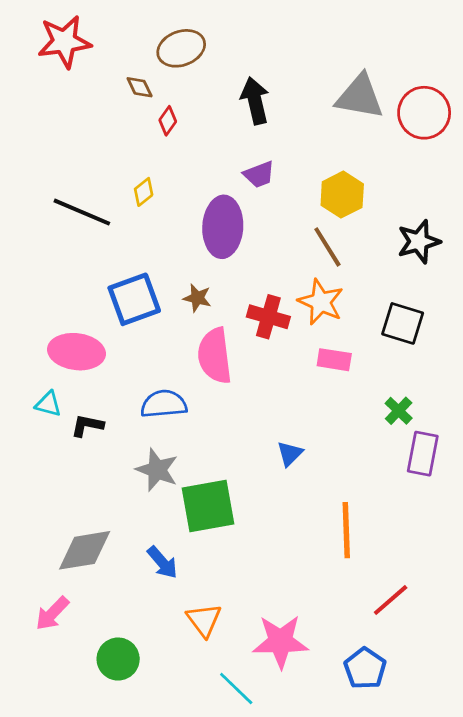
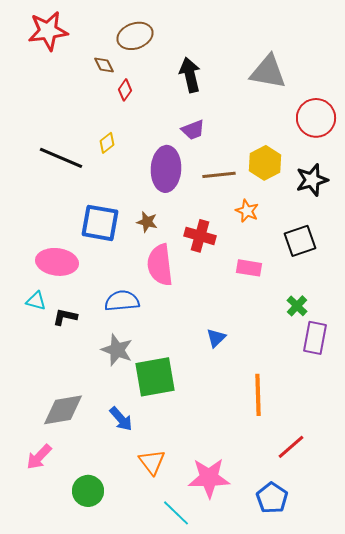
red circle: (424, 113) -> (316, 118), moved
yellow hexagon: (342, 195) -> (265, 163), moved
brown line: (327, 247) -> (219, 175), moved, turned -64
blue square: (134, 299) -> (100, 223), turned 30
orange star: (321, 302) -> (247, 211), moved, size x0.7
black square: (403, 323) -> (300, 241), turned -36

